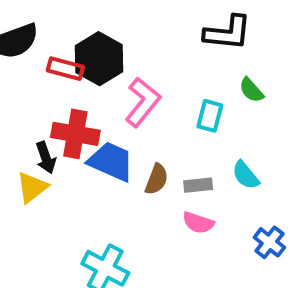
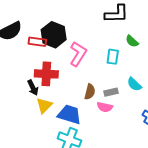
blue trapezoid: (111, 162) -> (69, 114), moved
yellow triangle: (32, 187) -> (44, 105), moved
pink semicircle: (198, 223) -> (105, 107), moved

